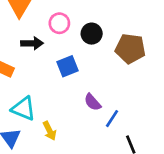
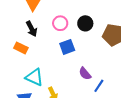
pink circle: (59, 23) -> (60, 23), moved
black arrow: (32, 43) -> (32, 29), moved, turned 63

